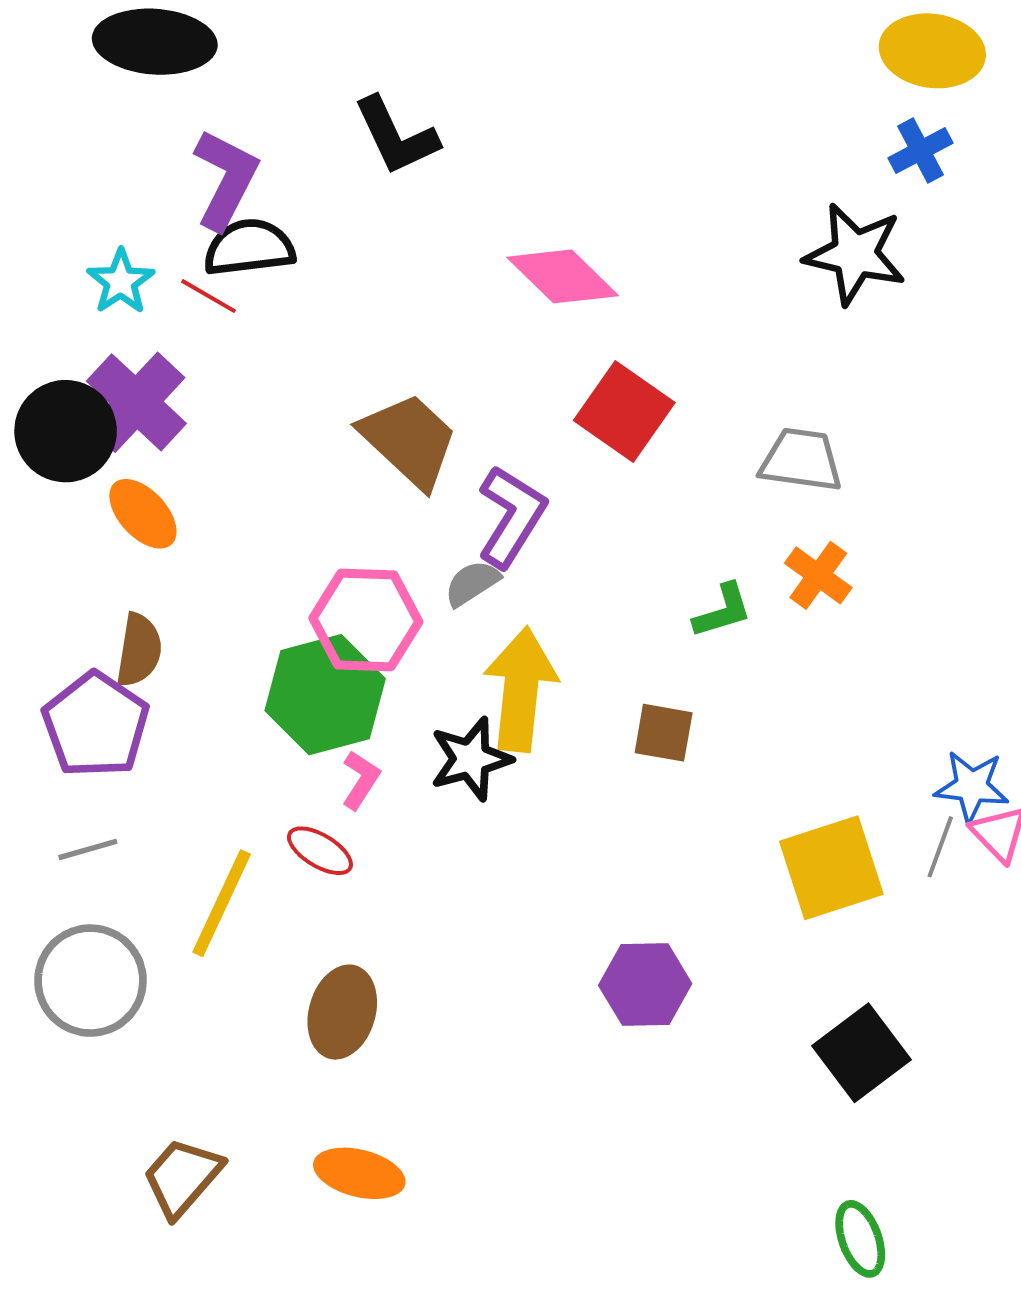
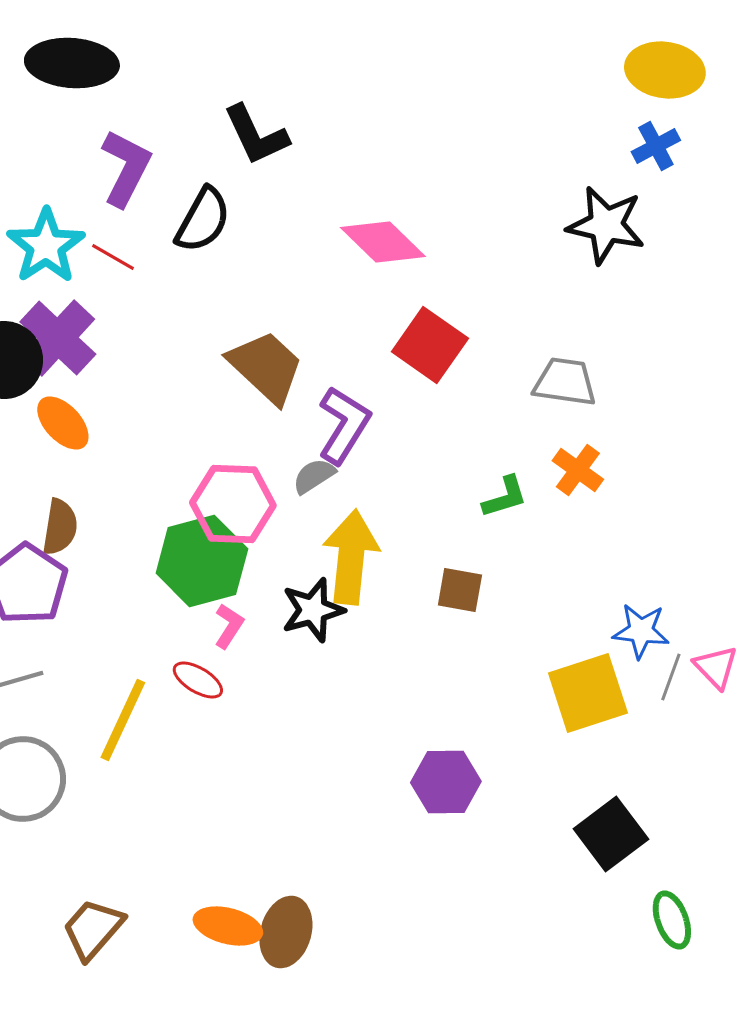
black semicircle: (249, 248) -> (203, 220), moved, turned 126
cyan star: (121, 282) -> (46, 246), size x1.5
blue star: (972, 786) -> (641, 631), moved
brown ellipse: (342, 1012) -> (286, 932), moved
green ellipse: (860, 1239) -> (672, 920), moved

